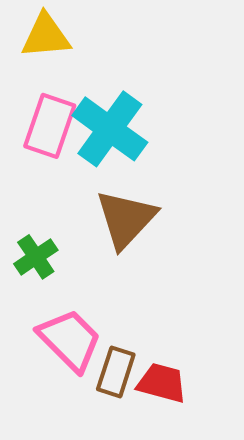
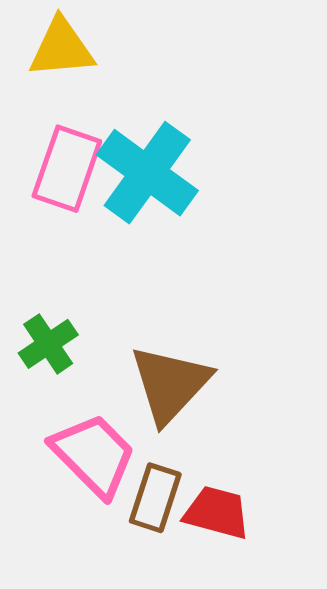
brown triangle: (126, 219) -> (170, 384), moved

